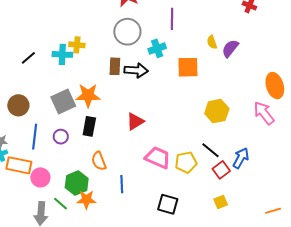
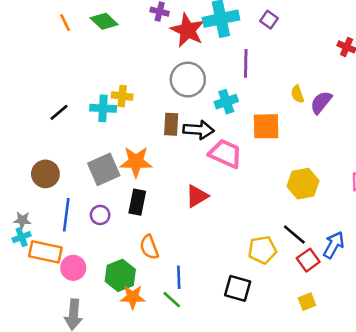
pink trapezoid: (158, 158) -> (225, 154), moved
green line: (61, 204) -> (172, 300), moved
black square: (168, 204) -> (238, 288), moved

